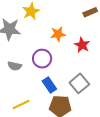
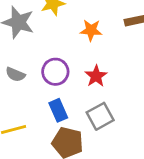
orange star: (58, 34) -> (91, 30), moved
red star: (82, 45) -> (96, 76), moved

